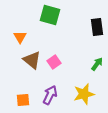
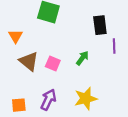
pink square: (54, 62) -> (53, 63), turned -32
green arrow: (97, 64) -> (82, 58), moved

